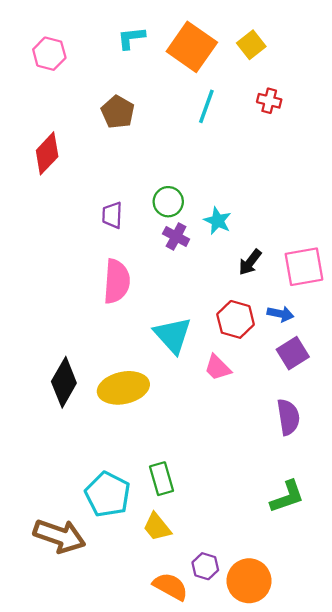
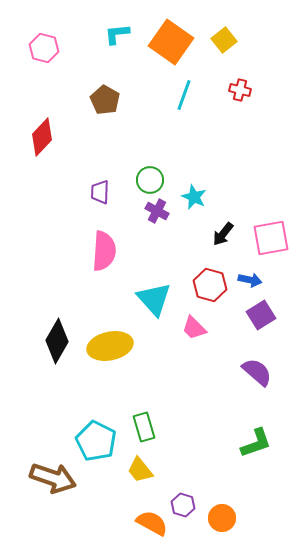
purple semicircle: (288, 417) -> (257, 372), turned -40
orange circle: (249, 581) -> (222, 518), size x0.7

